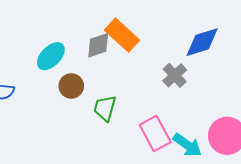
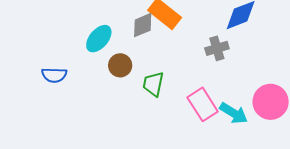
gray cross: (175, 75) -> (217, 48), turned 30

